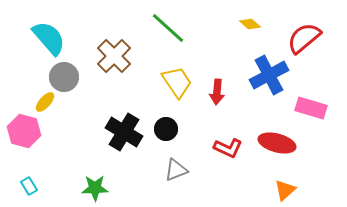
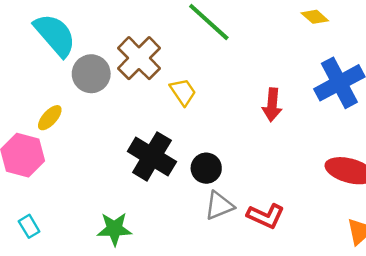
gray circle: (64, 77) -> (91, 74), moved
yellow trapezoid: (177, 82) -> (183, 92), moved, size x0.7
black circle: (166, 129) -> (206, 168), moved
red L-shape: (228, 148) -> (266, 216), moved

